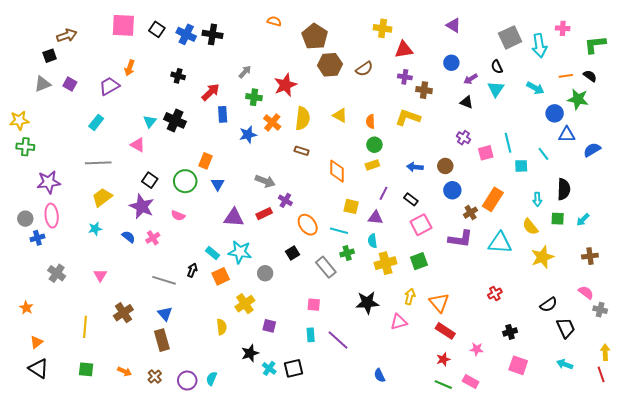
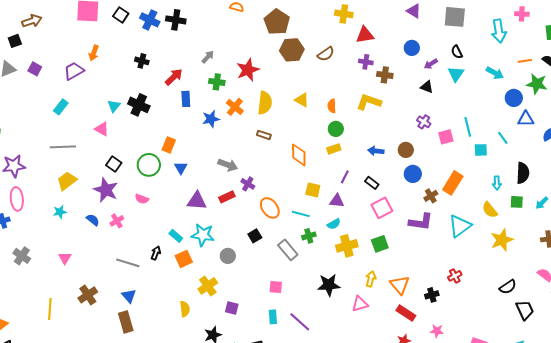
gray square: (510, 37) -> (455, 17), moved, turned 30
cyan semicircle: (372, 241) -> (334, 224), turned -112
cyan triangle: (500, 243) -> (460, 226), turned -40
black cross: (510, 332) -> (432, 295), moved

